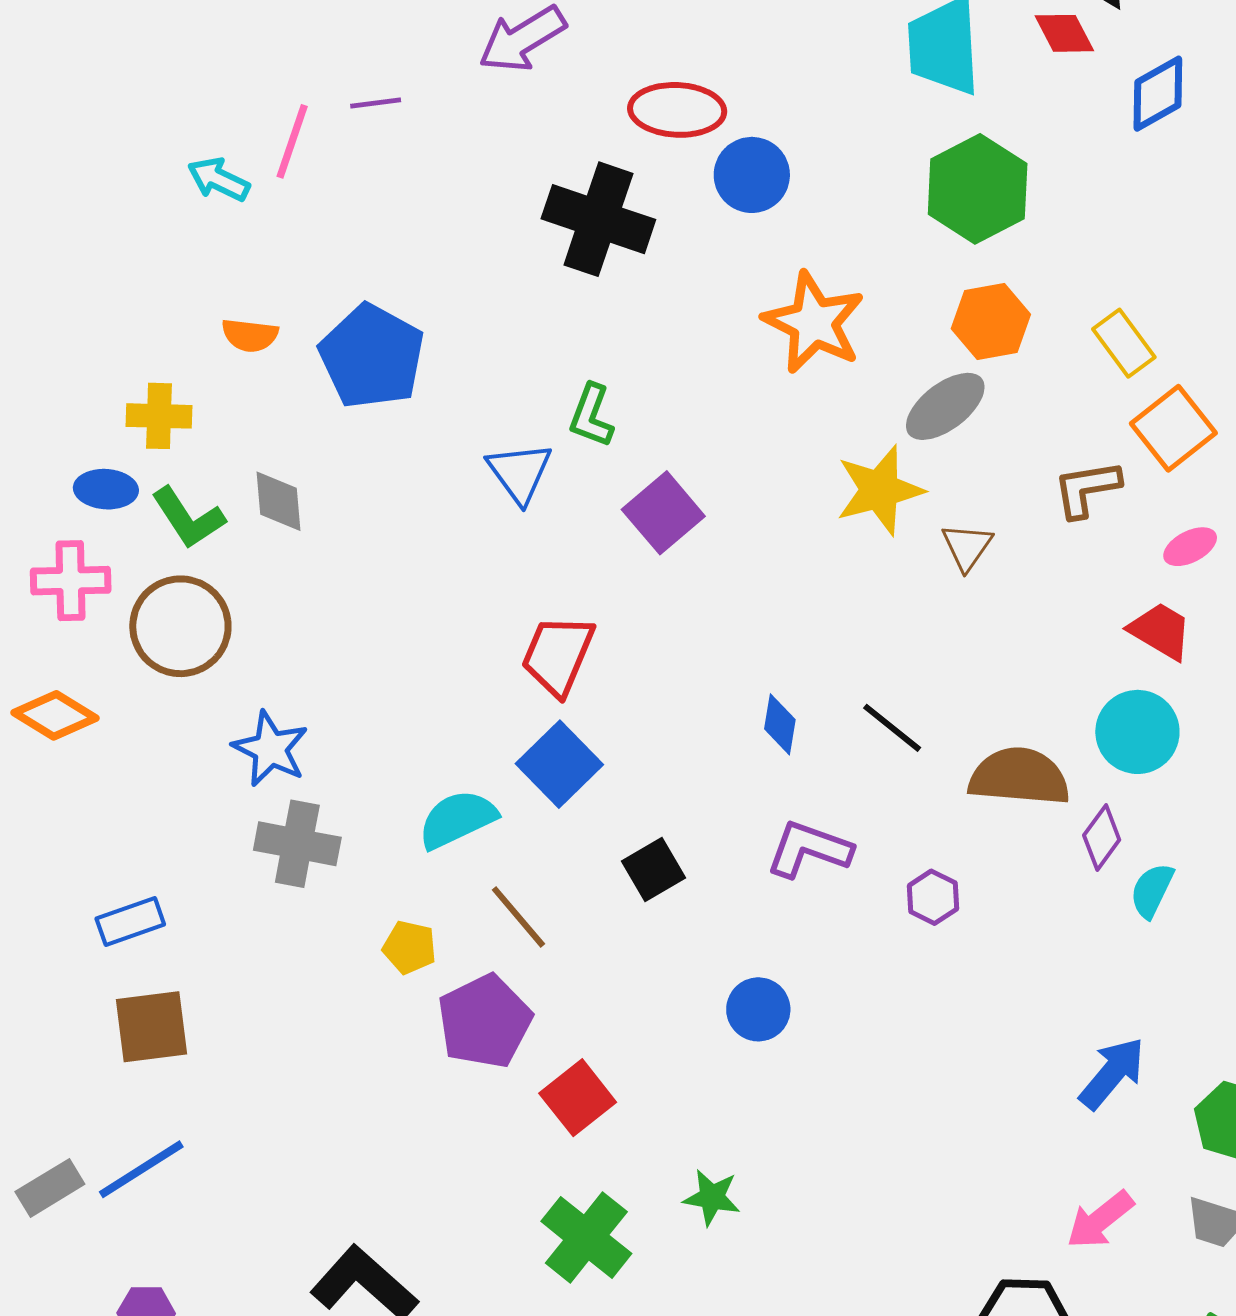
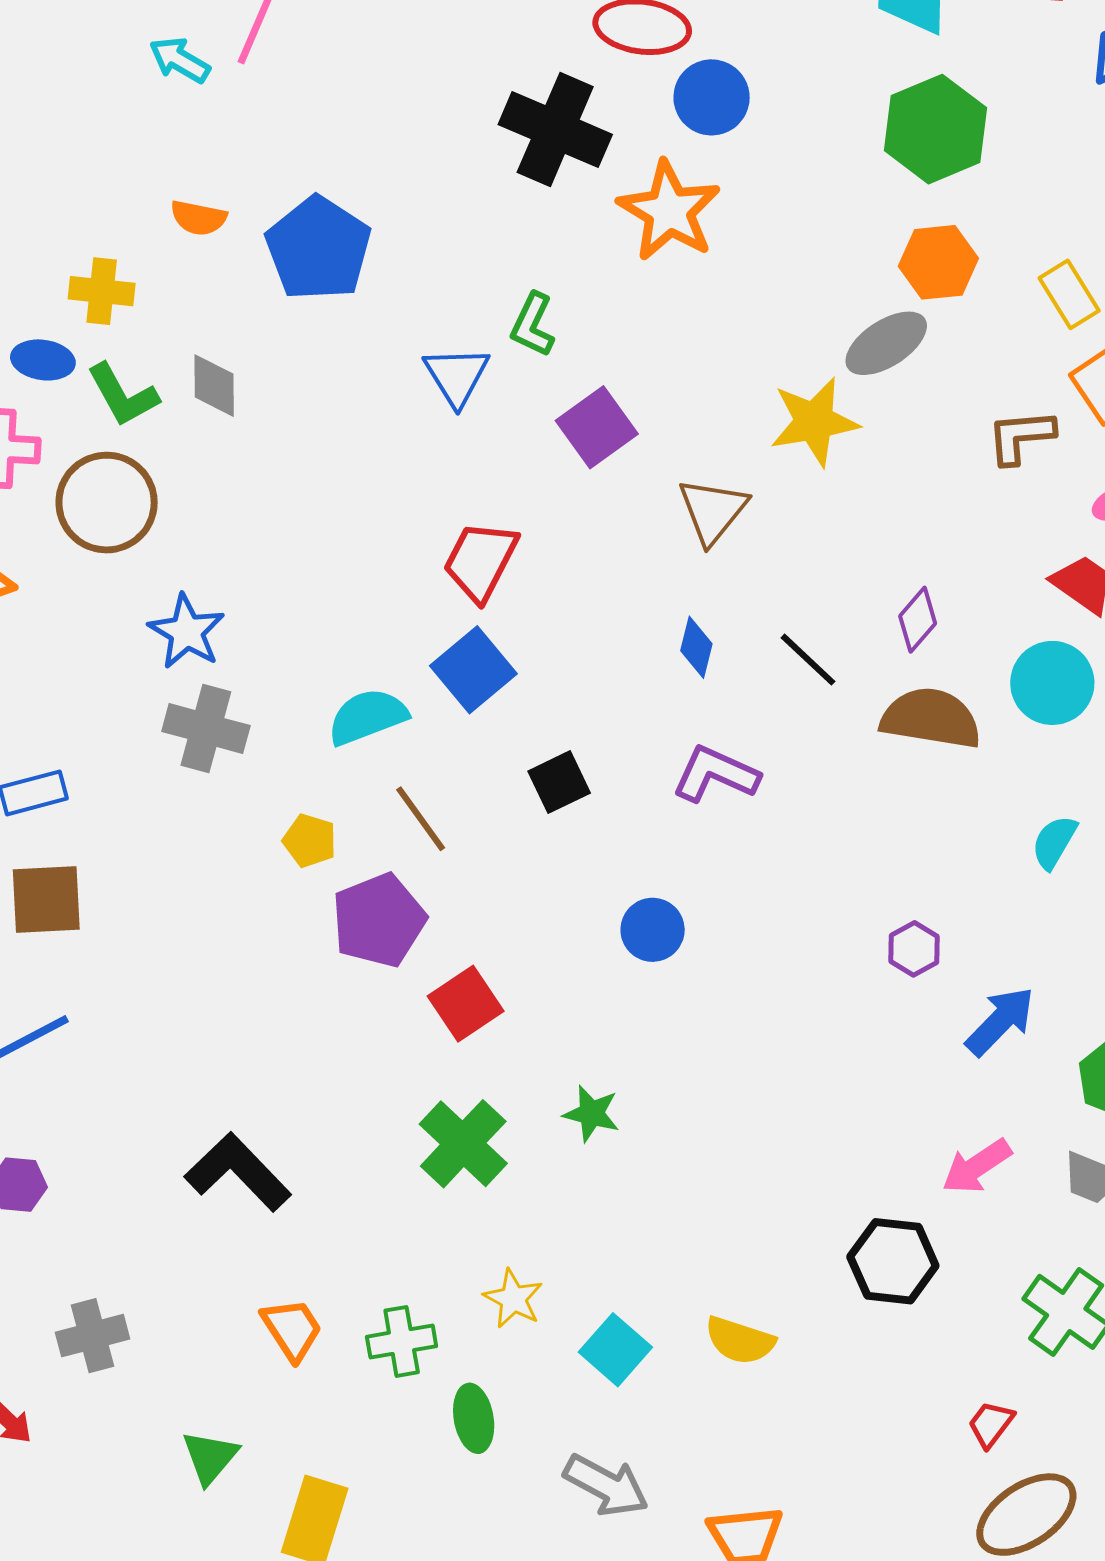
orange star: (814, 323) -> (669, 211), moved
brown triangle: (967, 547) -> (713, 511), moved, size x1.4
purple diamond: (1102, 837) -> (918, 620), moved
purple hexagon: (933, 897) -> (914, 949), moved

